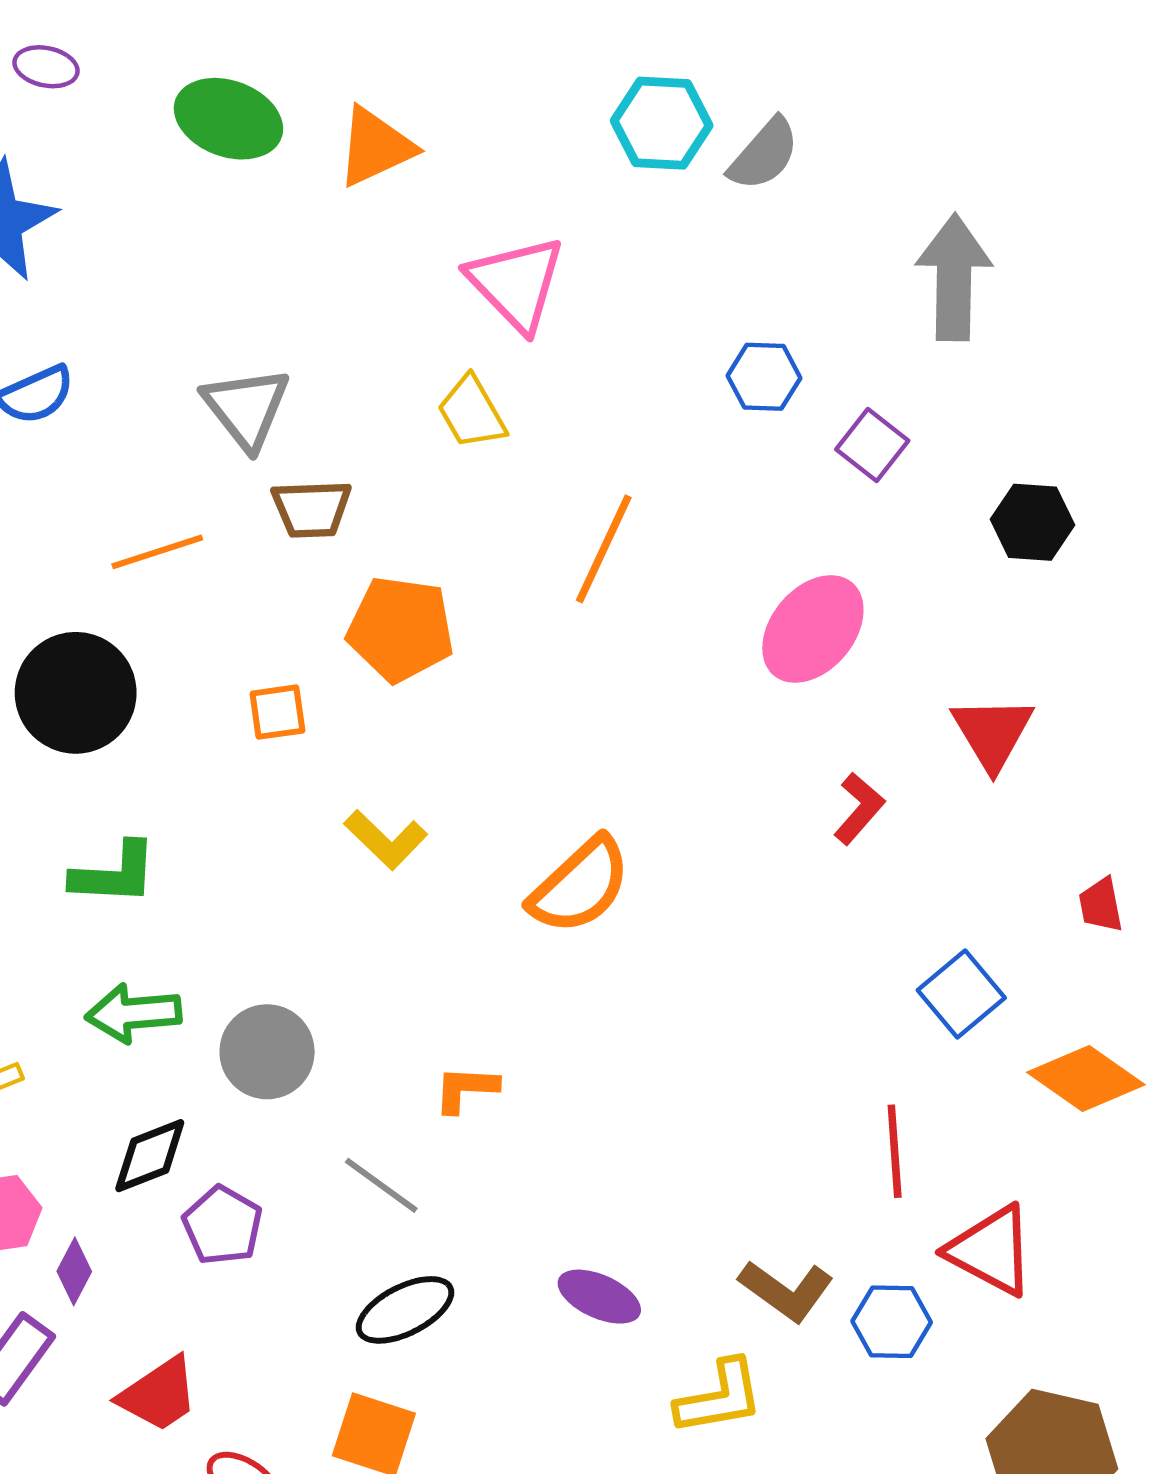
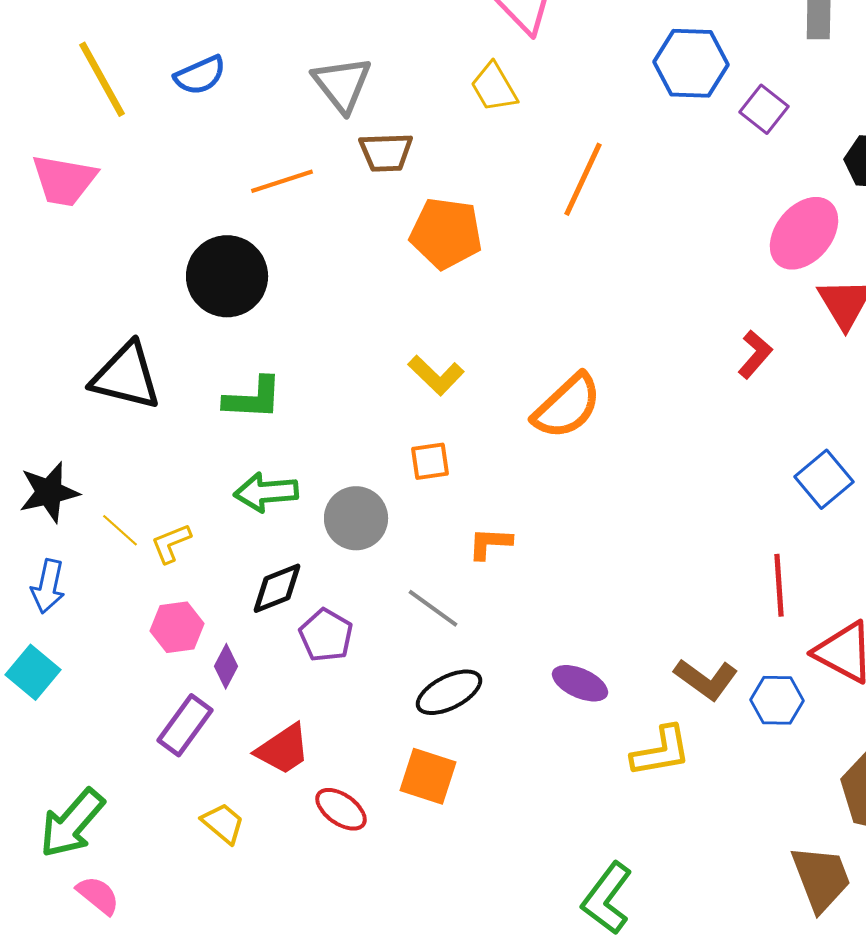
blue hexagon: (764, 377) -> (691, 63), size x1.5
pink ellipse: (813, 629) -> (804, 233), moved
orange square: (277, 712) -> (430, 461), moved

